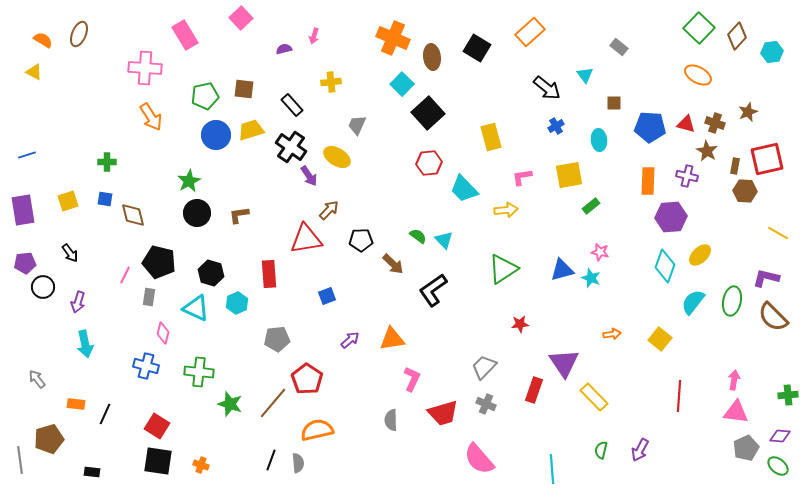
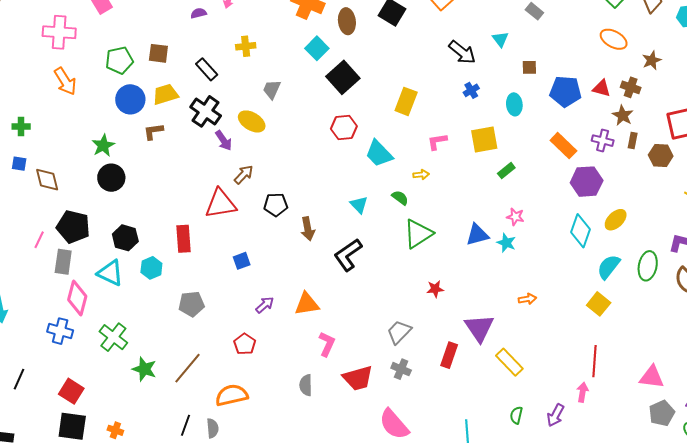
brown star: (748, 112) -> (652, 60), moved
yellow rectangle: (491, 137) -> (406, 101), turned 36
brown rectangle: (735, 166) -> (633, 141), moved
orange rectangle: (648, 181) -> (563, 146), turned -48
yellow arrow: (506, 210) -> (421, 175), size x0.7
brown L-shape: (239, 215) -> (153, 131), moved
green semicircle: (418, 236) -> (400, 198), moved
brown arrow: (393, 264) -> (308, 229), turned 35
gray rectangle: (149, 297) -> (63, 262), size x1.4
pink diamond: (163, 333) -> (77, 298), size x1.6
yellow square: (660, 339) -> (599, 304), moved
green cross: (199, 372) -> (113, 337), turned 32
red pentagon: (307, 379) -> (245, 344), moved, size x0.7
pink arrow: (734, 380) -> (583, 392), moved

